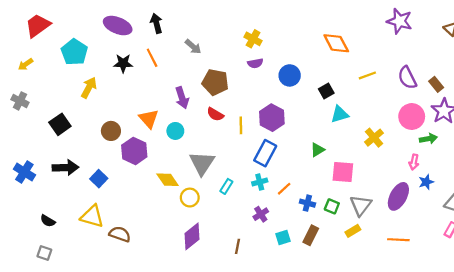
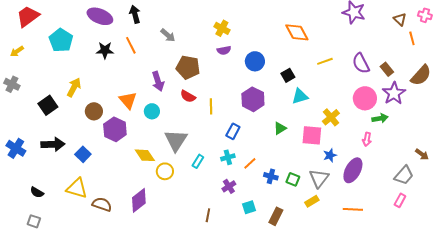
yellow arrow: (89, 88) -> (74, 87), moved
purple hexagon: (272, 118) -> (253, 99), moved
blue rectangle: (265, 153) -> (233, 131), size x0.7
pink square: (343, 172) -> (312, 135), moved
blue star: (426, 182) -> (330, 155), moved
brown rectangle: (311, 235) -> (276, 216), moved
purple diamond: (192, 236) -> (139, 200), moved

